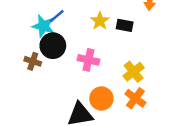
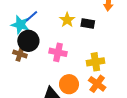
brown cross: (33, 61) -> (20, 54), moved
yellow cross: (134, 72) -> (95, 62), turned 30

